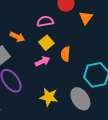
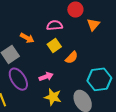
orange semicircle: (65, 54) -> (72, 58), turned -144
pink arrow: (43, 61) -> (46, 77), moved

